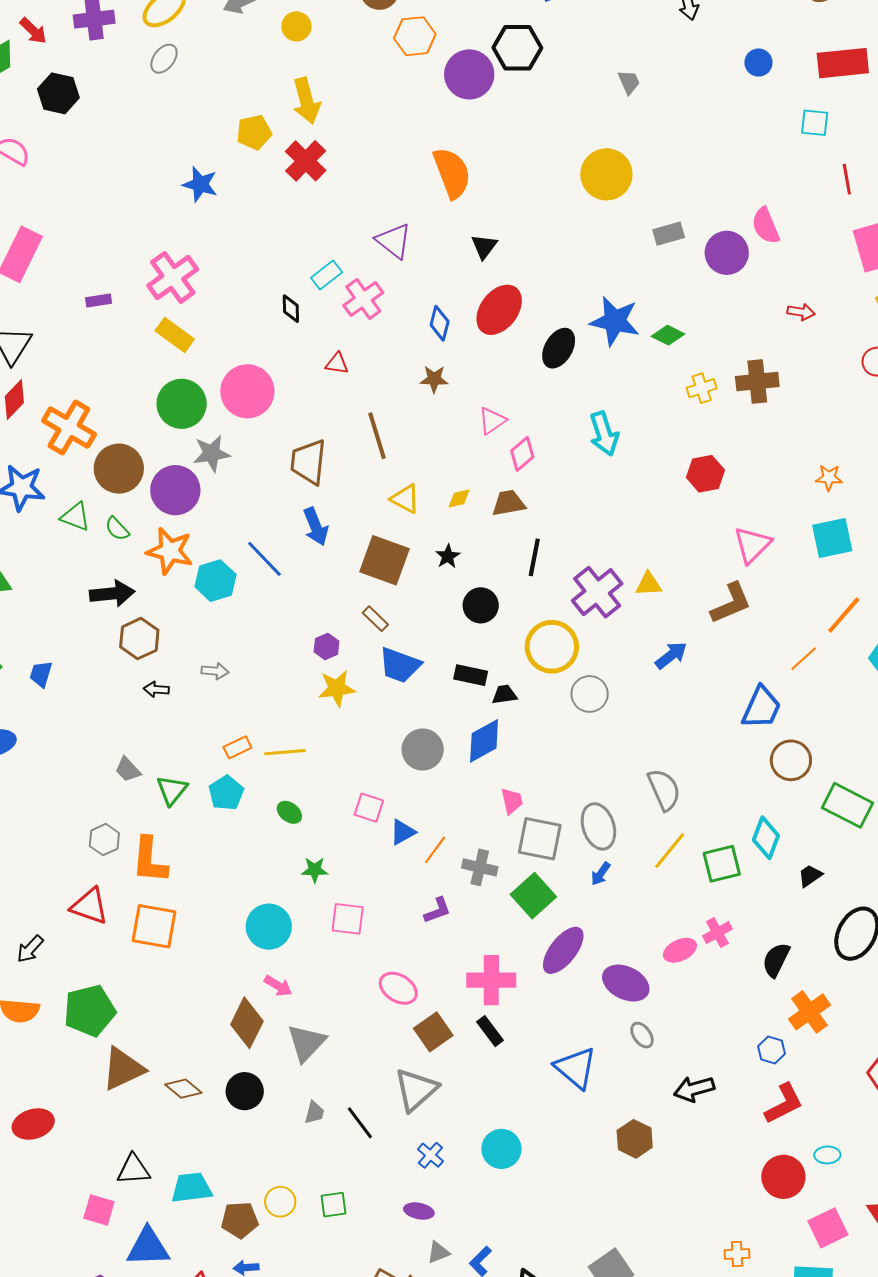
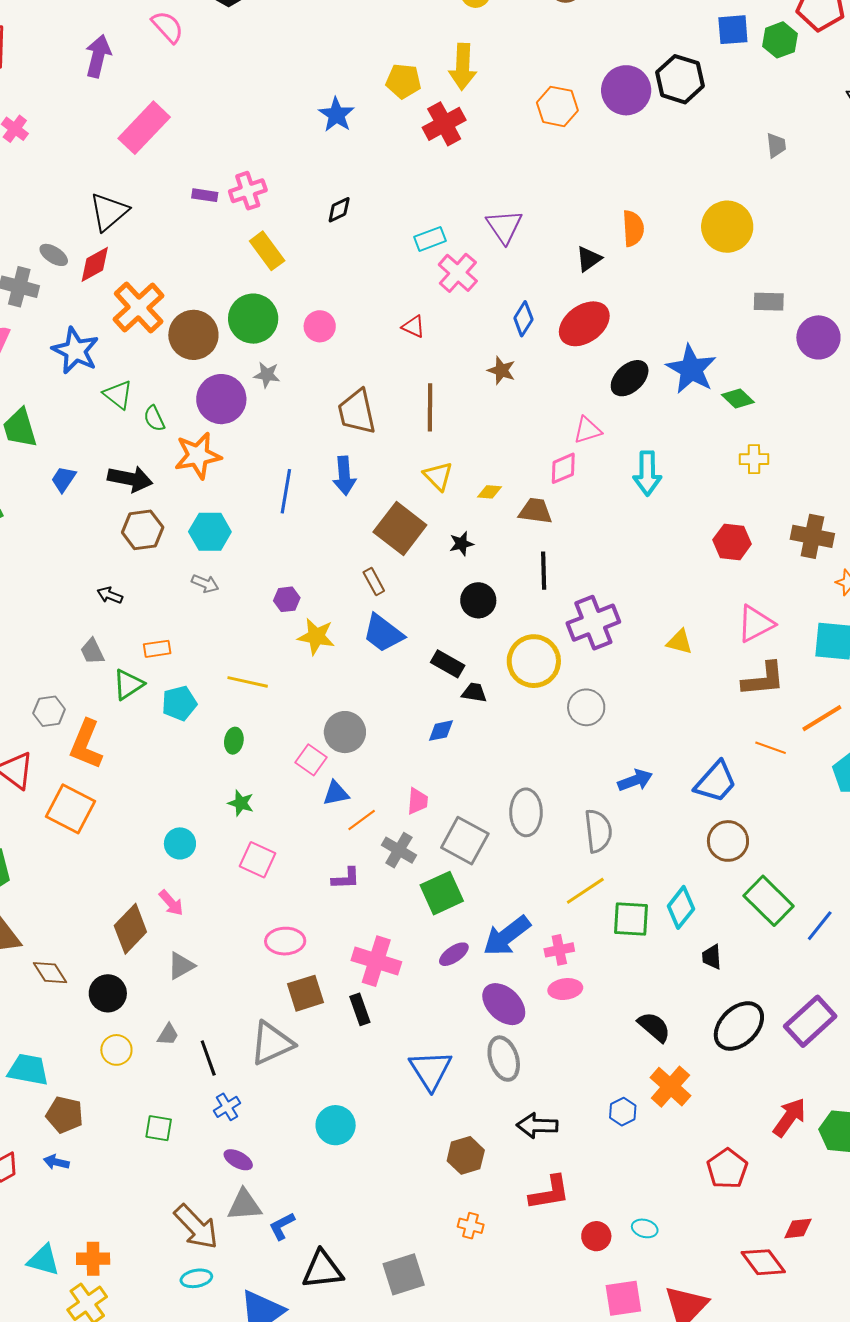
orange hexagon: (415, 36) -> (557, 106), moved
orange semicircle: (452, 173) -> (633, 228), moved, size x0.7
pink cross: (173, 277) -> (248, 191), moved, size x0.7
pink cross: (363, 299) -> (458, 273), turned -30
black diamond: (291, 309) -> (339, 210), moved, turned 48
brown cross: (757, 381) -> (812, 536), moved
pink circle: (247, 391) -> (320, 326), size x0.6
pink triangle: (492, 421) -> (587, 430), moved
gray star: (212, 453) -> (267, 375), size x0.7
brown trapezoid: (308, 462) -> (357, 412), turned -36
brown circle: (119, 469) -> (193, 335), moved
orange star: (170, 551) -> (198, 455), turned 30
black line: (534, 557) -> (544, 571), turned -30
blue line: (264, 559) -> (286, 491), turned 36
cyan hexagon: (215, 581) -> (210, 532), moved
yellow triangle: (649, 584) -> (680, 642), moved
brown L-shape: (731, 603) -> (763, 679), moved
purple hexagon: (326, 646) -> (287, 599), moved
blue arrow: (671, 655) -> (635, 780), moved
orange line: (804, 659) -> (771, 748), turned 44
blue trapezoid: (41, 674) -> (64, 479), moved
black arrow: (156, 689) -> (110, 595), moved
gray circle: (590, 694) -> (586, 707), moved
blue diamond: (484, 741) -> (441, 731), size x0.6
orange rectangle: (237, 747) -> (157, 649), moved
gray circle: (423, 750) -> (345, 732), moved
pink trapezoid: (512, 801) -> (418, 801), moved
green ellipse: (289, 812) -> (234, 741), turned 45
gray ellipse: (598, 826) -> (526, 812), moved
blue arrow: (601, 874) -> (507, 936), moved, size x2.0
black trapezoid: (810, 876) -> (712, 957), turned -76
cyan circle: (269, 927) -> (180, 843), size x0.7
pink cross: (717, 933) -> (559, 950), moved
purple ellipse: (563, 950) -> (454, 954), size x0.6
black semicircle: (776, 960) -> (654, 1027), turned 87
pink ellipse: (398, 988) -> (285, 941), turned -51
orange cross: (809, 1012) -> (670, 1087), turned -30
gray ellipse: (642, 1035) -> (504, 1059), size x1.6
gray triangle: (306, 1043) -> (181, 966), size x0.7
red L-shape: (784, 1104) -> (550, 1193), moved
blue cross: (430, 1155) -> (227, 1107), moved
red circle: (783, 1177) -> (596, 1236), size x0.7
yellow circle: (280, 1202) -> (116, 1050), moved
gray triangle: (438, 1252) -> (244, 1205), size x1.5
orange cross: (737, 1254) -> (471, 1226), moved

